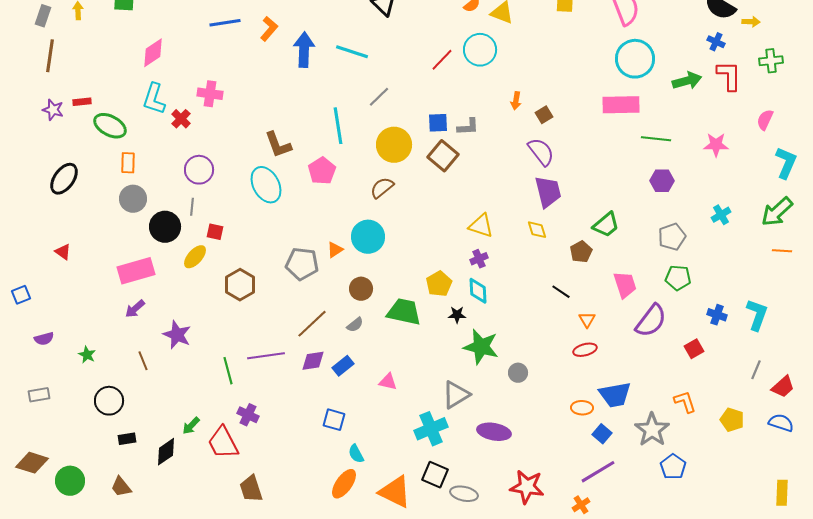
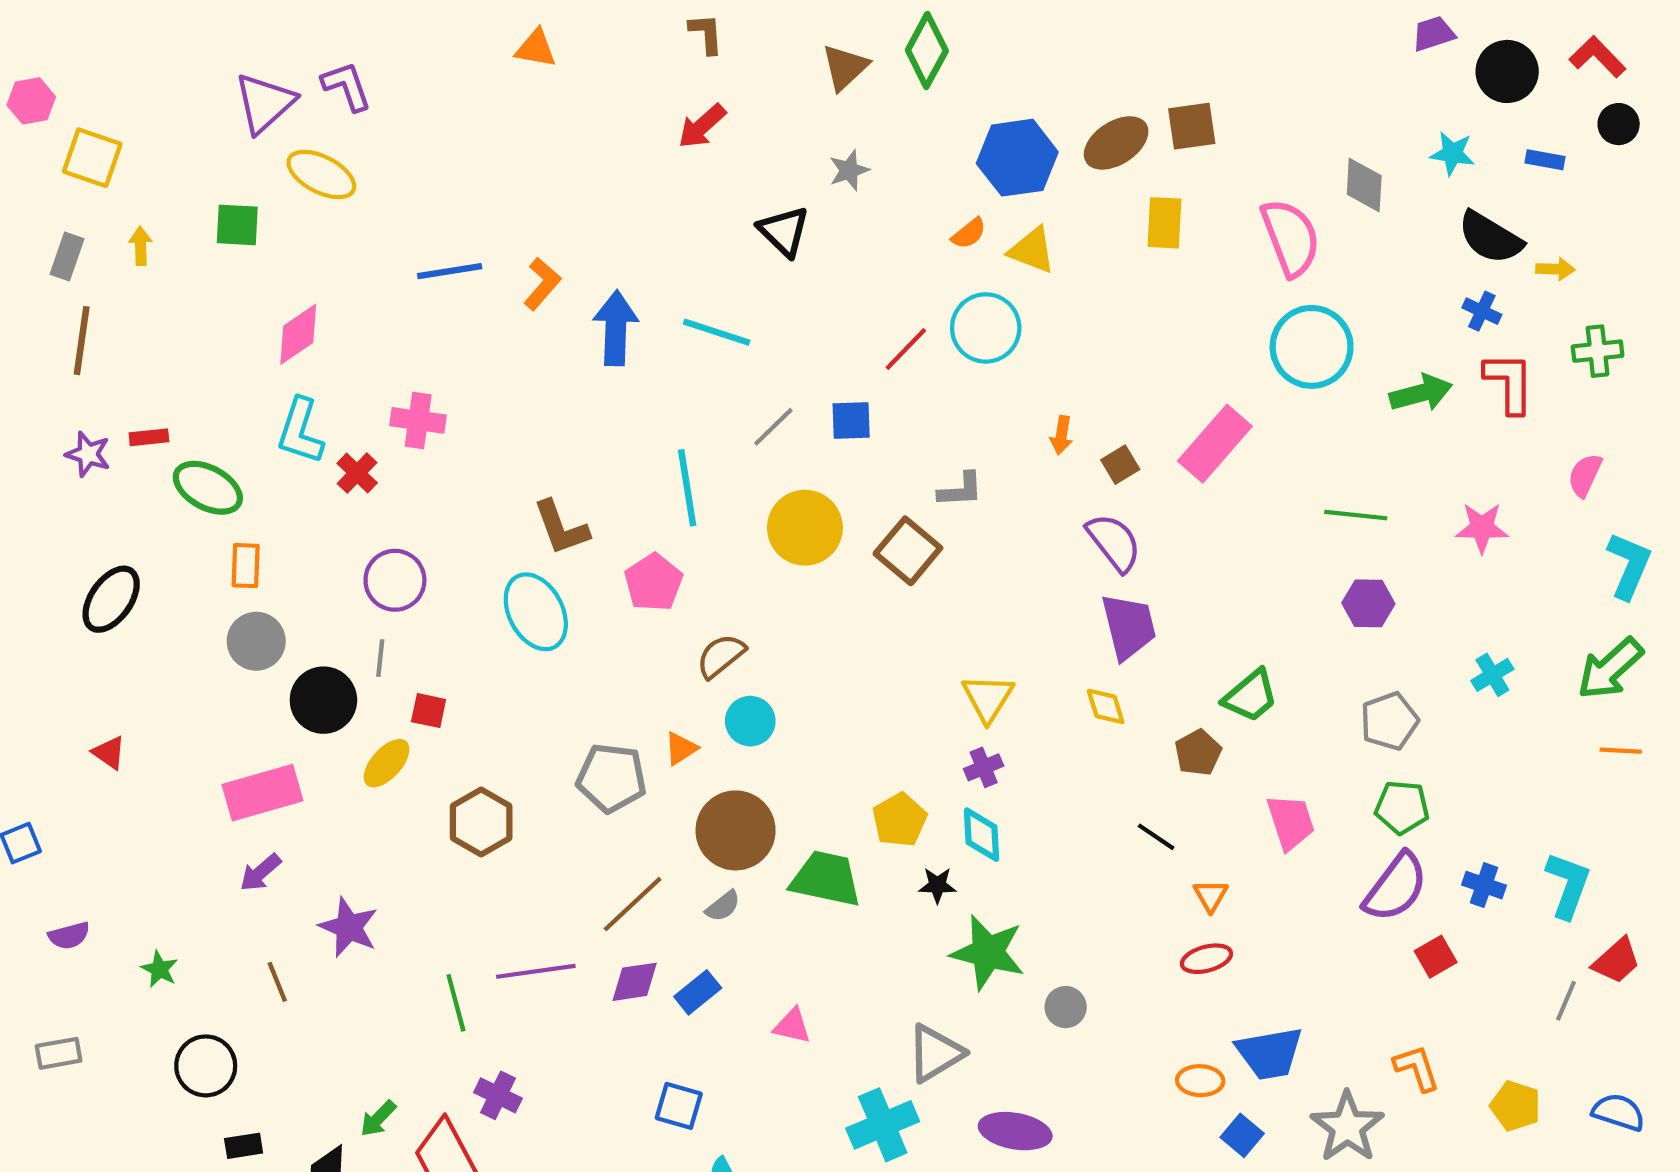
pink rectangle: (621, 105) -> (1215, 444), moved, turned -48
blue square: (438, 123) -> (851, 420), moved
brown semicircle: (382, 188) -> (721, 656), moved
yellow triangle: (481, 226) -> (988, 698), turned 44
cyan circle: (368, 237) -> (750, 721), size x0.7
brown circle: (361, 289) -> (736, 830), size x1.6
purple semicircle: (651, 321) -> (1396, 887), moved
red trapezoid: (783, 387) -> (1616, 961), moved

